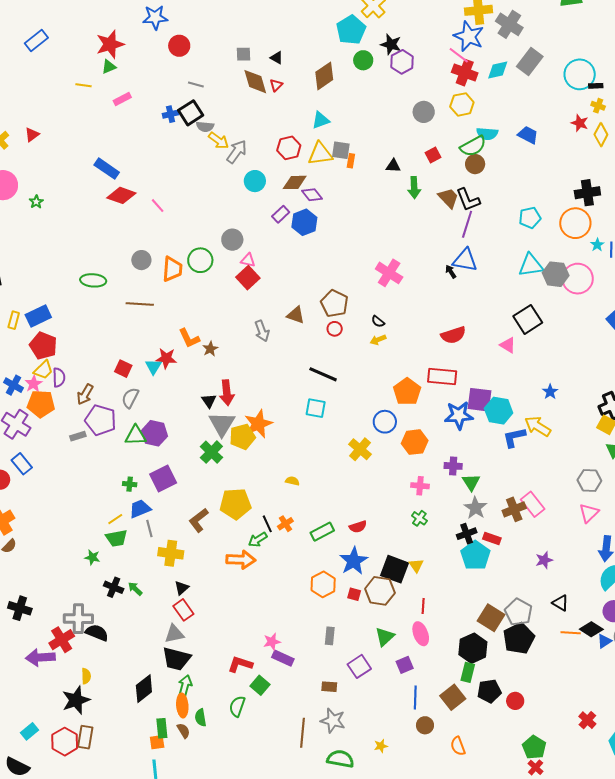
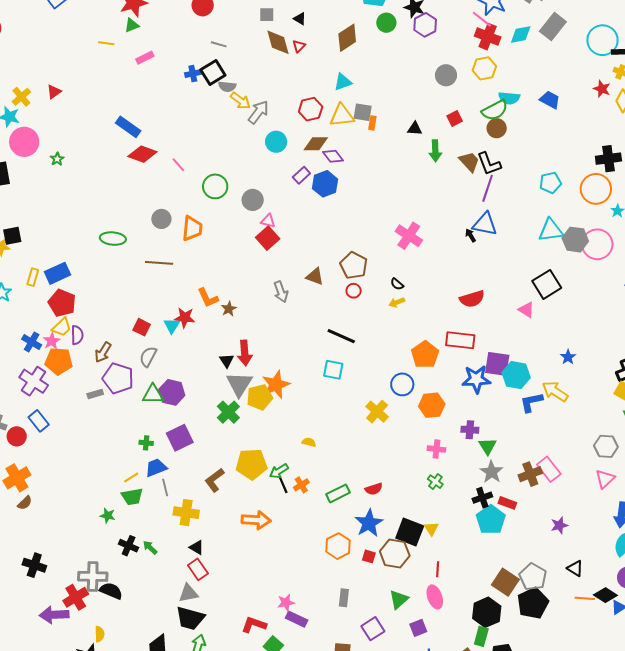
green circle: (200, 260) -> (215, 186), moved
green arrow: (258, 540) -> (279, 471), moved
black triangle: (182, 588) -> (197, 547), turned -49

